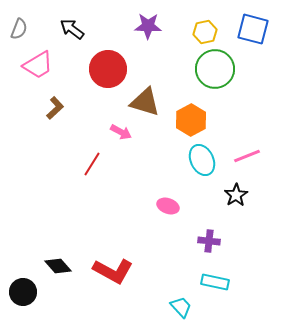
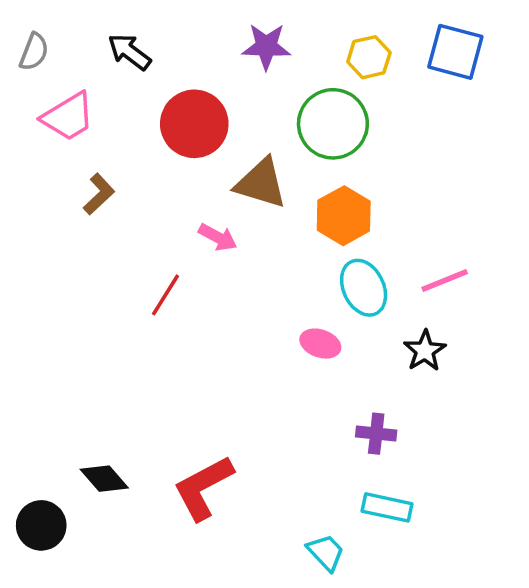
green circle: (215, 69) -> (333, 124), moved
pink ellipse: (168, 206) -> (320, 344), moved
red L-shape: (113, 271) -> (203, 488), turned 123

